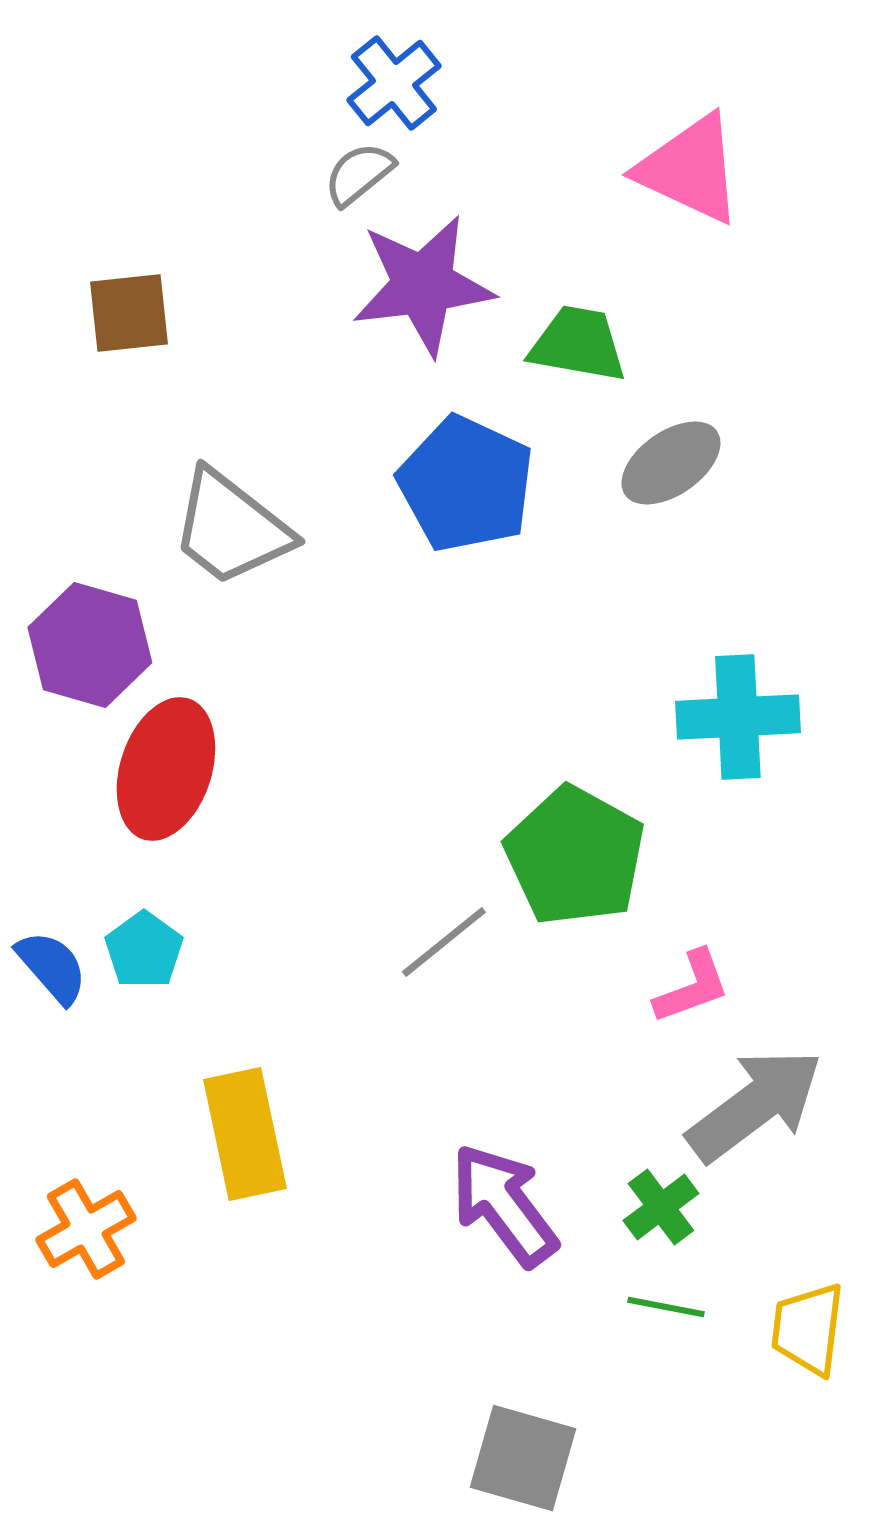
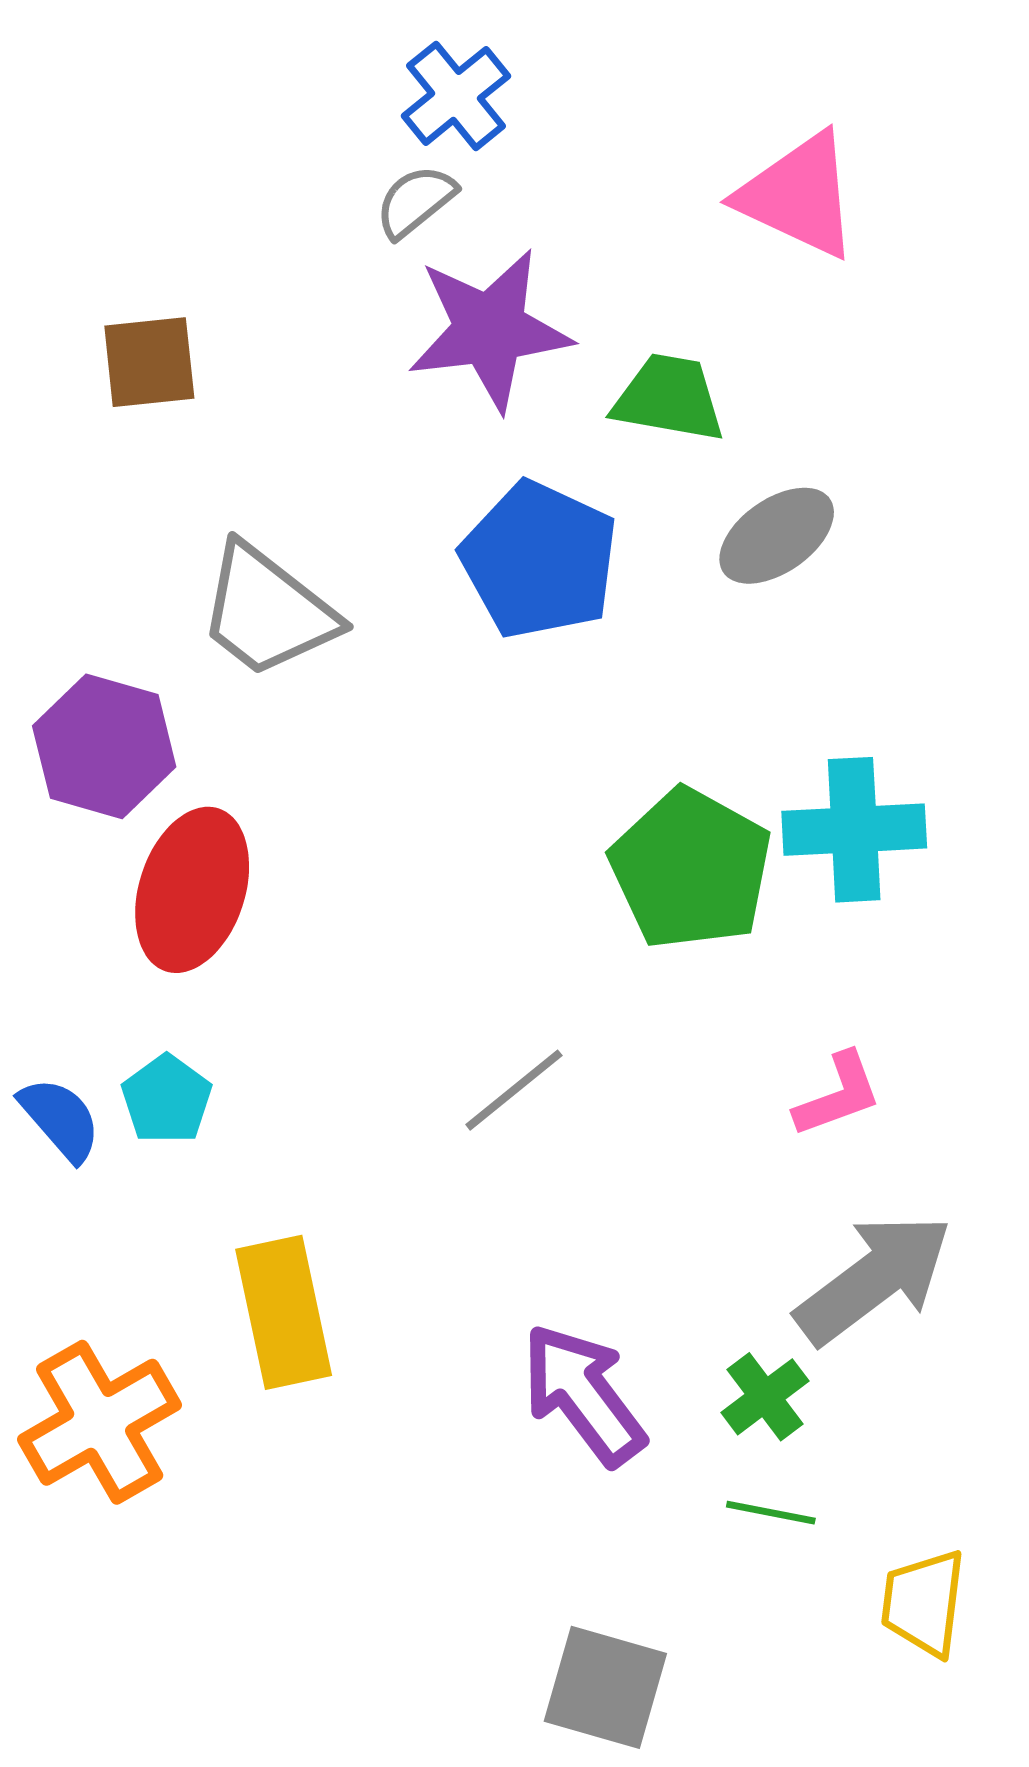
green pentagon: (575, 856) -> (691, 869), moved
pink L-shape: (692, 987) -> (838, 1095), moved
orange cross: (86, 1229) -> (100, 1422), size x1.4
yellow trapezoid: (808, 1329) -> (924, 1603), moved

